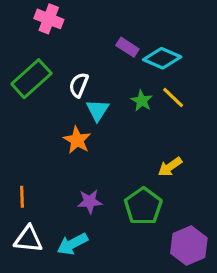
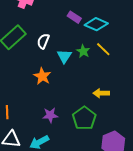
cyan triangle: (98, 110) -> (64, 56), moved
yellow arrow: (170, 167) -> (101, 93), turned 35

